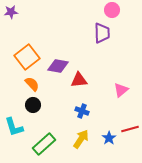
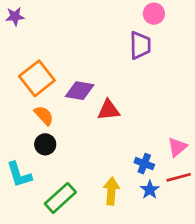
pink triangle: (121, 90) -> (177, 147), moved
blue cross: (82, 111) -> (144, 164), moved
yellow arrow: (81, 139) -> (111, 191), turned -30

